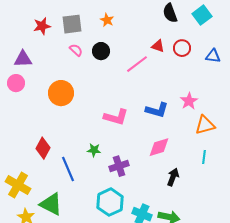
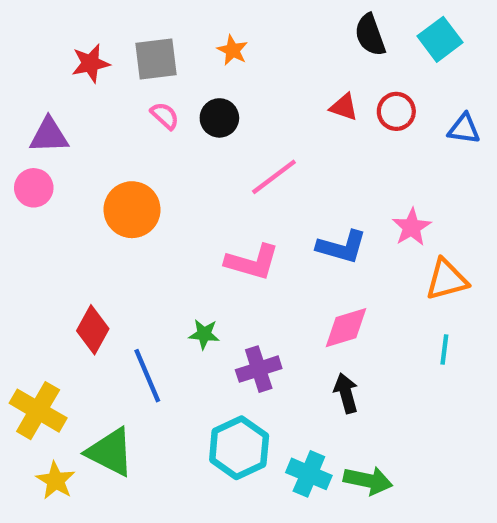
pink line: (137, 64) -> (274, 177), moved
black arrow: (173, 177) -> (346, 393), moved, turned -36

